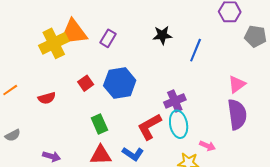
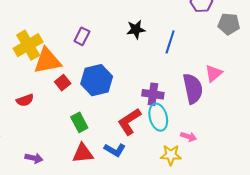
orange triangle: (73, 32) -> (47, 61), moved
purple cross: (175, 101) -> (153, 94), turned 35
purple semicircle: (237, 114) -> (193, 89), moved

